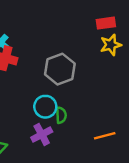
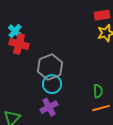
gray hexagon: (60, 69) -> (50, 67), moved
green semicircle: (61, 115) -> (98, 91), moved

